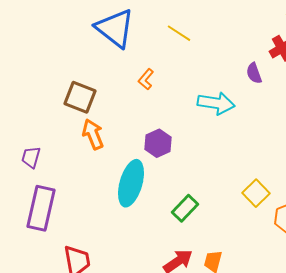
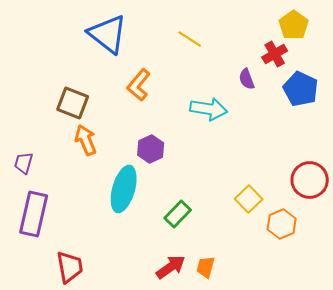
yellow line: (179, 33) -> (190, 39), moved
orange L-shape: (146, 79) -> (139, 85), size x1.5

